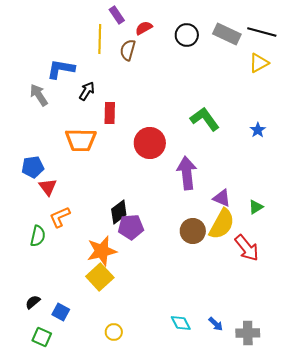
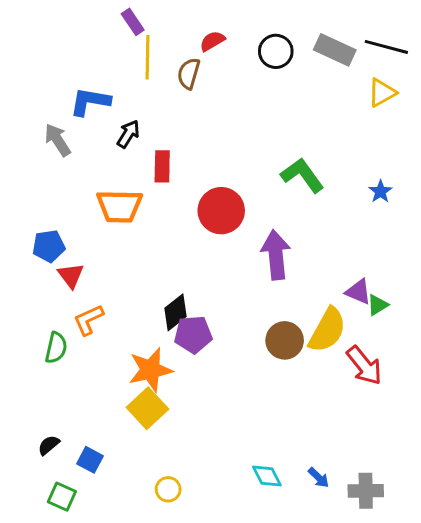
purple rectangle: (117, 15) -> (133, 22), moved
purple triangle: (222, 198) -> (358, 292), moved

